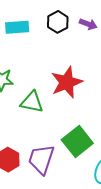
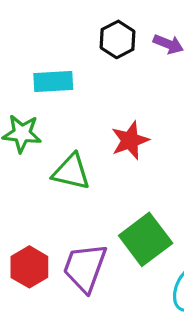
cyan rectangle: (17, 27) -> (53, 82), moved
red star: (67, 82) -> (130, 140), size x0.7

